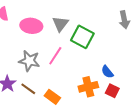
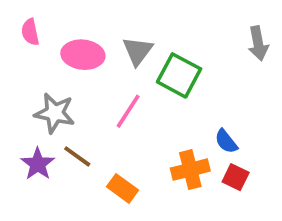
gray star: (29, 61) -> (55, 113), moved
brown line: (28, 89) -> (77, 156), moved

